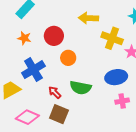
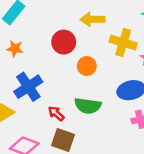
red circle: (54, 36) -> (64, 42), moved
orange circle: (68, 58) -> (87, 66), moved

